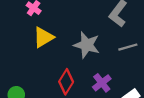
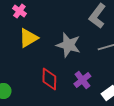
red diamond: (66, 82) -> (49, 79), turned -30

